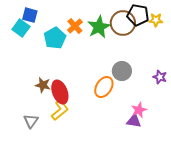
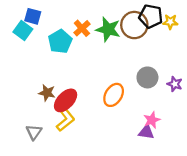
green star: (99, 27) -> (108, 29), turned -30
gray circle: (122, 71) -> (147, 77), moved
red ellipse: (60, 92) -> (66, 100), turned 65

